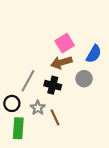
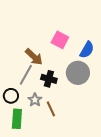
pink square: (65, 43) -> (60, 40), turned -30
brown arrow: (61, 63) -> (34, 57), moved, turned -120
gray circle: (84, 79) -> (78, 73), size x1.5

